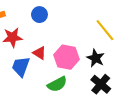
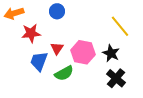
red triangle: (39, 53) -> (57, 48), turned 32
green semicircle: (57, 84) -> (64, 73), moved

